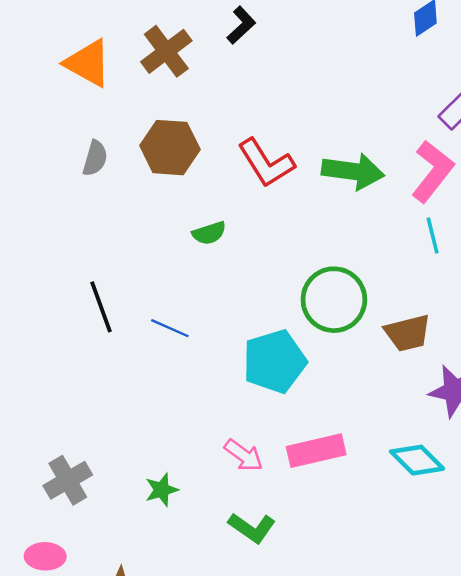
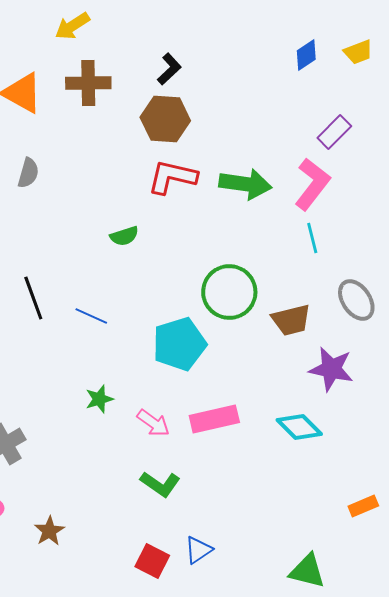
black L-shape: (241, 25) -> (169, 69), moved
brown cross: (166, 51) -> (88, 83), turned 36
brown hexagon: (170, 148) -> (165, 119), moved
red L-shape: (266, 163) -> (172, 177), turned 135
green star: (162, 490) -> (99, 399), moved

